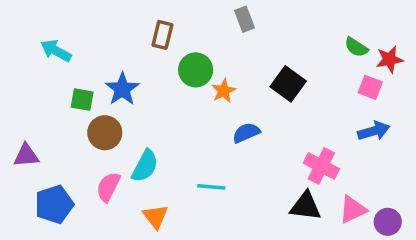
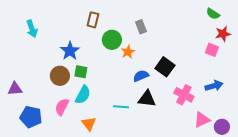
gray rectangle: (244, 19) -> (141, 27), moved
green semicircle: (356, 47) -> (213, 14), moved
cyan arrow: (56, 51) -> (32, 29), turned -138
black square: (288, 84) -> (165, 67), moved
green square: (82, 100) -> (81, 72), moved
blue arrow: (374, 131) -> (214, 86), moved
blue pentagon: (54, 204) -> (31, 117), turned 30
black triangle: (306, 206) -> (147, 99), moved

